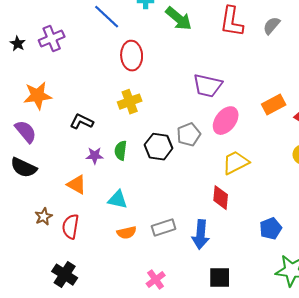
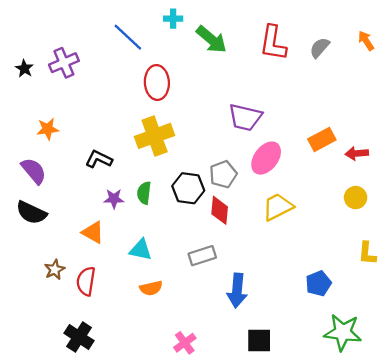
orange star: (38, 96) -> (48, 129), size x0.7
yellow cross: (130, 102) -> (155, 136), size x1.4
red diamond: (221, 198) -> (220, 210), moved
gray rectangle: (164, 228) -> (202, 256), moved

